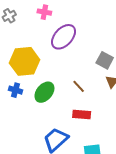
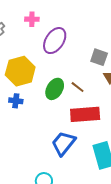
green ellipse: (44, 92) -> (55, 89), moved
red rectangle: (82, 115) -> (85, 114), size x1.6

